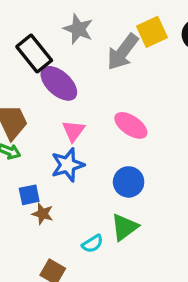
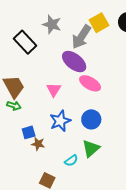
purple ellipse: (59, 83) -> (74, 62), moved
blue star: (68, 165) -> (60, 121), moved

